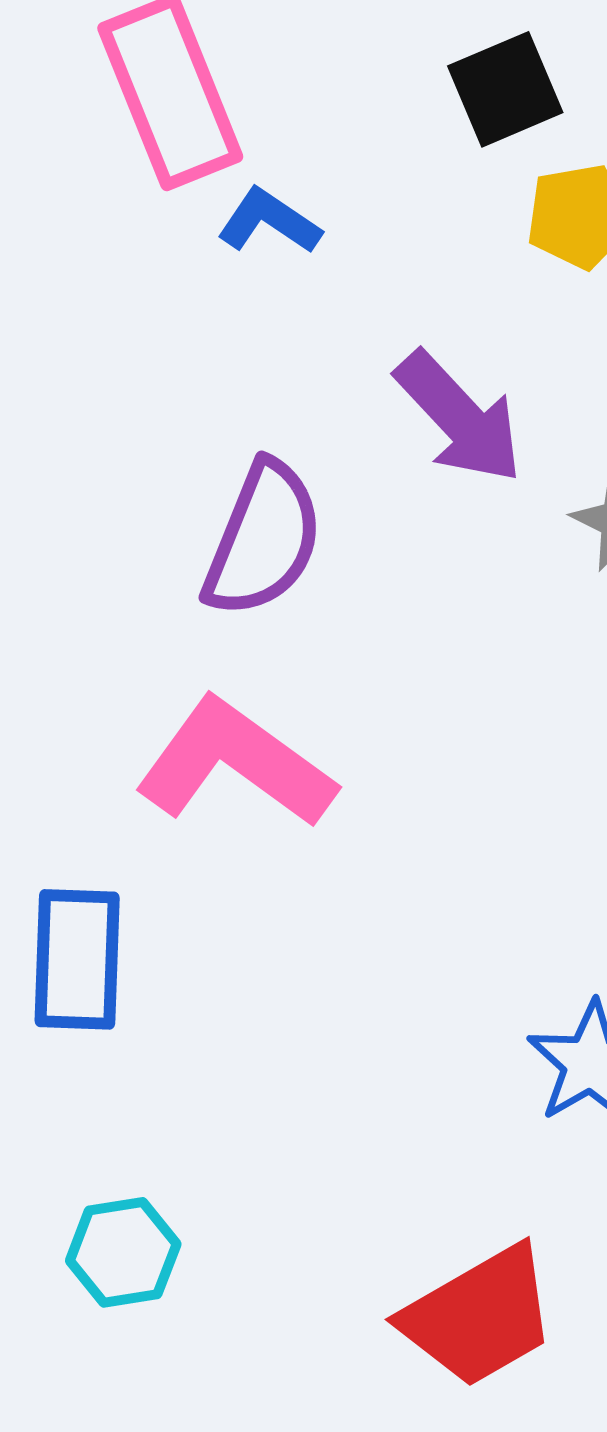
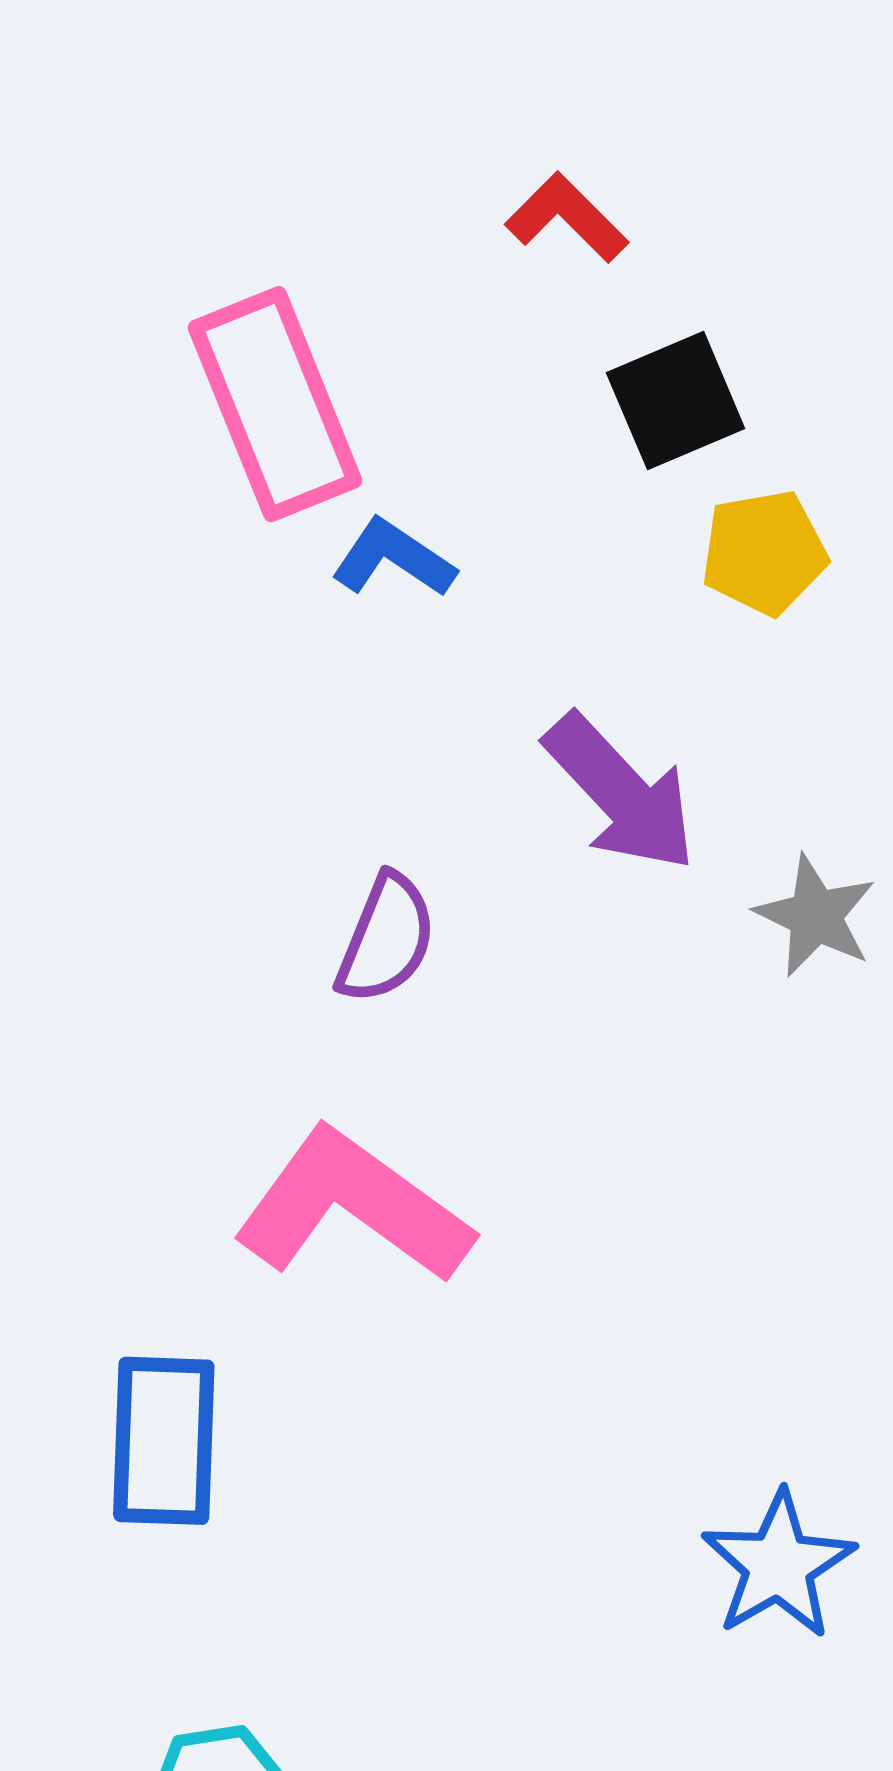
purple semicircle: (263, 539) -> (386, 939), size x0.7

